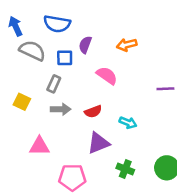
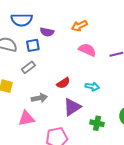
purple semicircle: (85, 45) -> (47, 32), turned -88
pink semicircle: (107, 76) -> (87, 50), moved
gray rectangle: (54, 84) -> (28, 67), turned 40
gray arrow: (61, 109) -> (39, 98), moved

